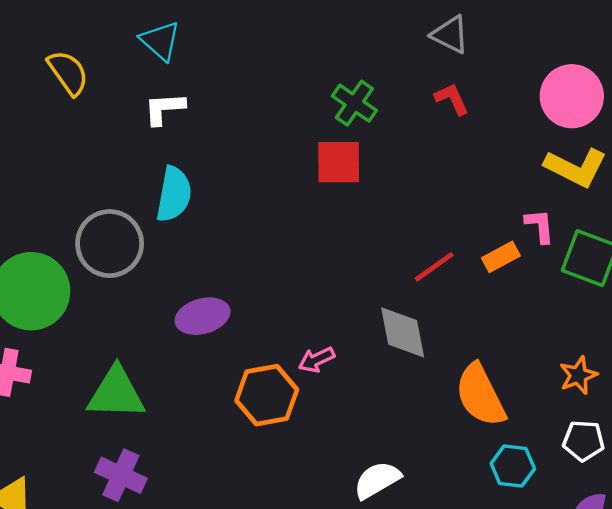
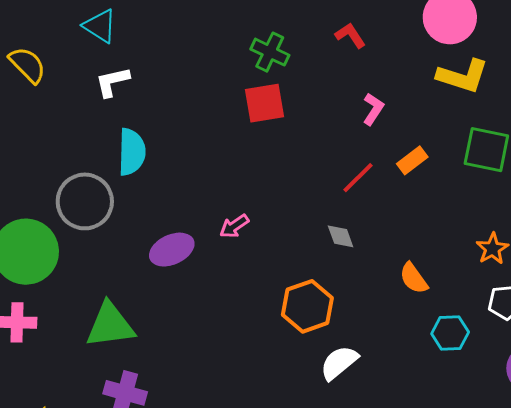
pink L-shape: (540, 226) -> (373, 109), moved, turned 48
gray diamond: (403, 332) -> (341, 236), size x0.6
pink arrow: (316, 360) -> (234, 226), moved
orange hexagon: (267, 395) -> (307, 306), moved
orange semicircle: (480, 395) -> (414, 278), size x0.6

